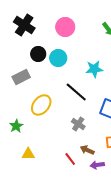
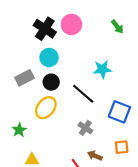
black cross: (24, 25) -> (45, 29), moved
black circle: (38, 54) -> (51, 82), moved
cyan circle: (58, 58) -> (49, 58), moved

